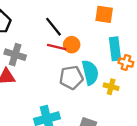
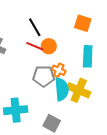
orange cross: (126, 62) -> (59, 70), moved
cyan semicircle: (90, 72) -> (62, 89), moved
yellow cross: (111, 87) -> (79, 90), size x1.6

